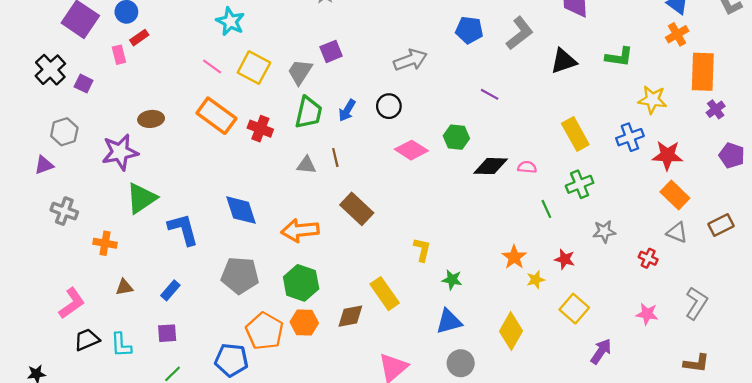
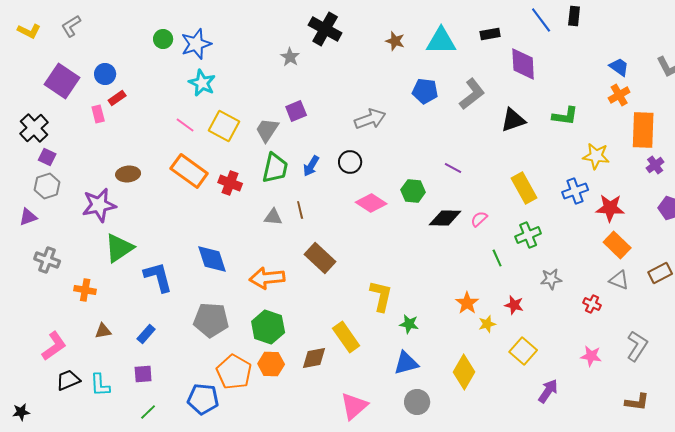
purple square: (84, 84) -> (47, 157), moved
purple line: (490, 94) -> (453, 168), moved
pink semicircle: (527, 167) -> (479, 219), turned -48
yellow L-shape: (422, 250) -> (381, 296), size x1.4

